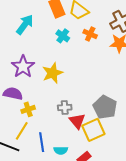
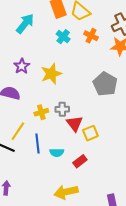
purple star: (23, 67) -> (22, 66), size x0.7
gray pentagon: (105, 107) -> (105, 84), moved
yellow cross: (28, 109) -> (41, 112), moved
yellow square: (93, 130) -> (90, 133), size x0.7

